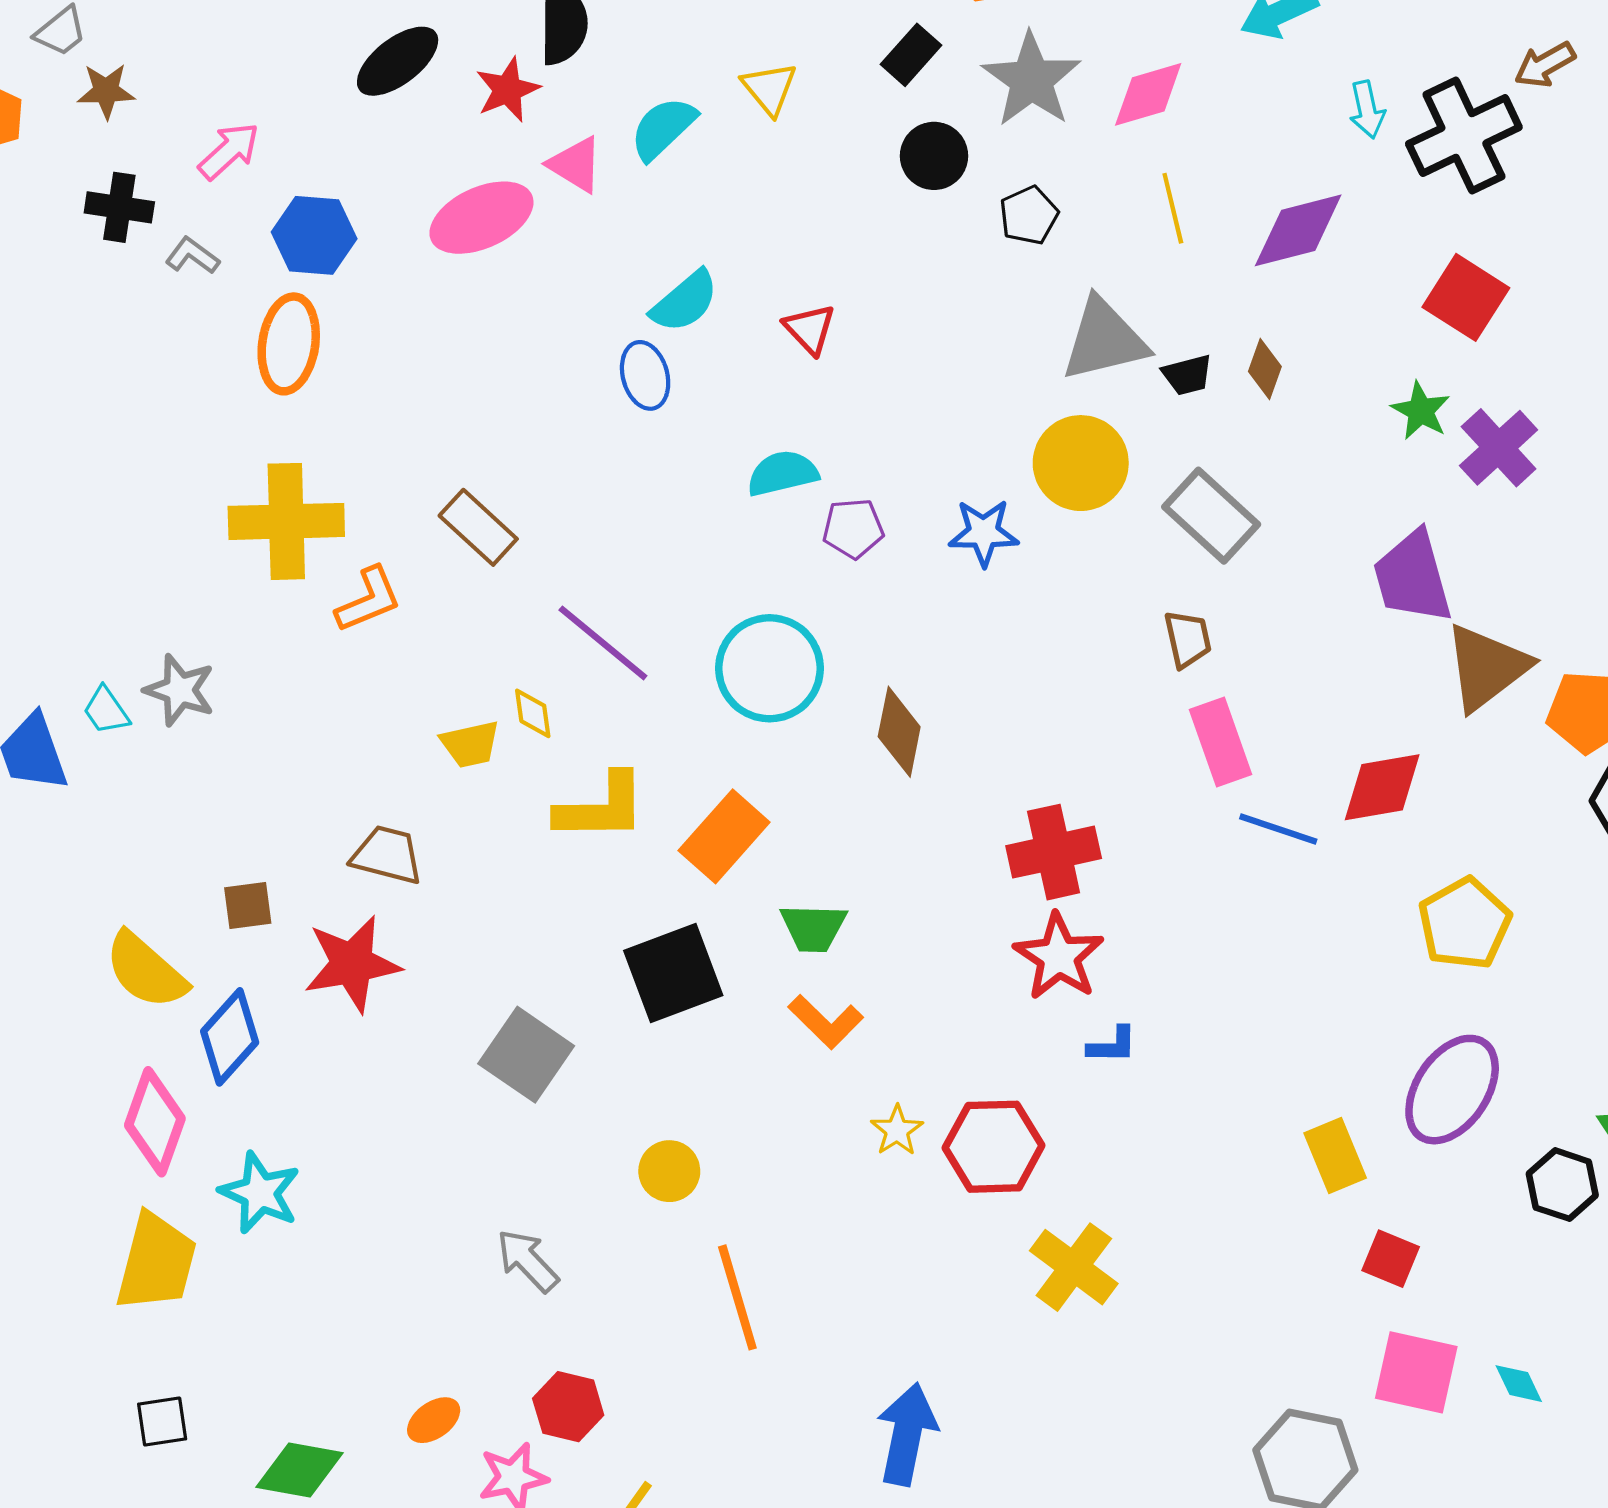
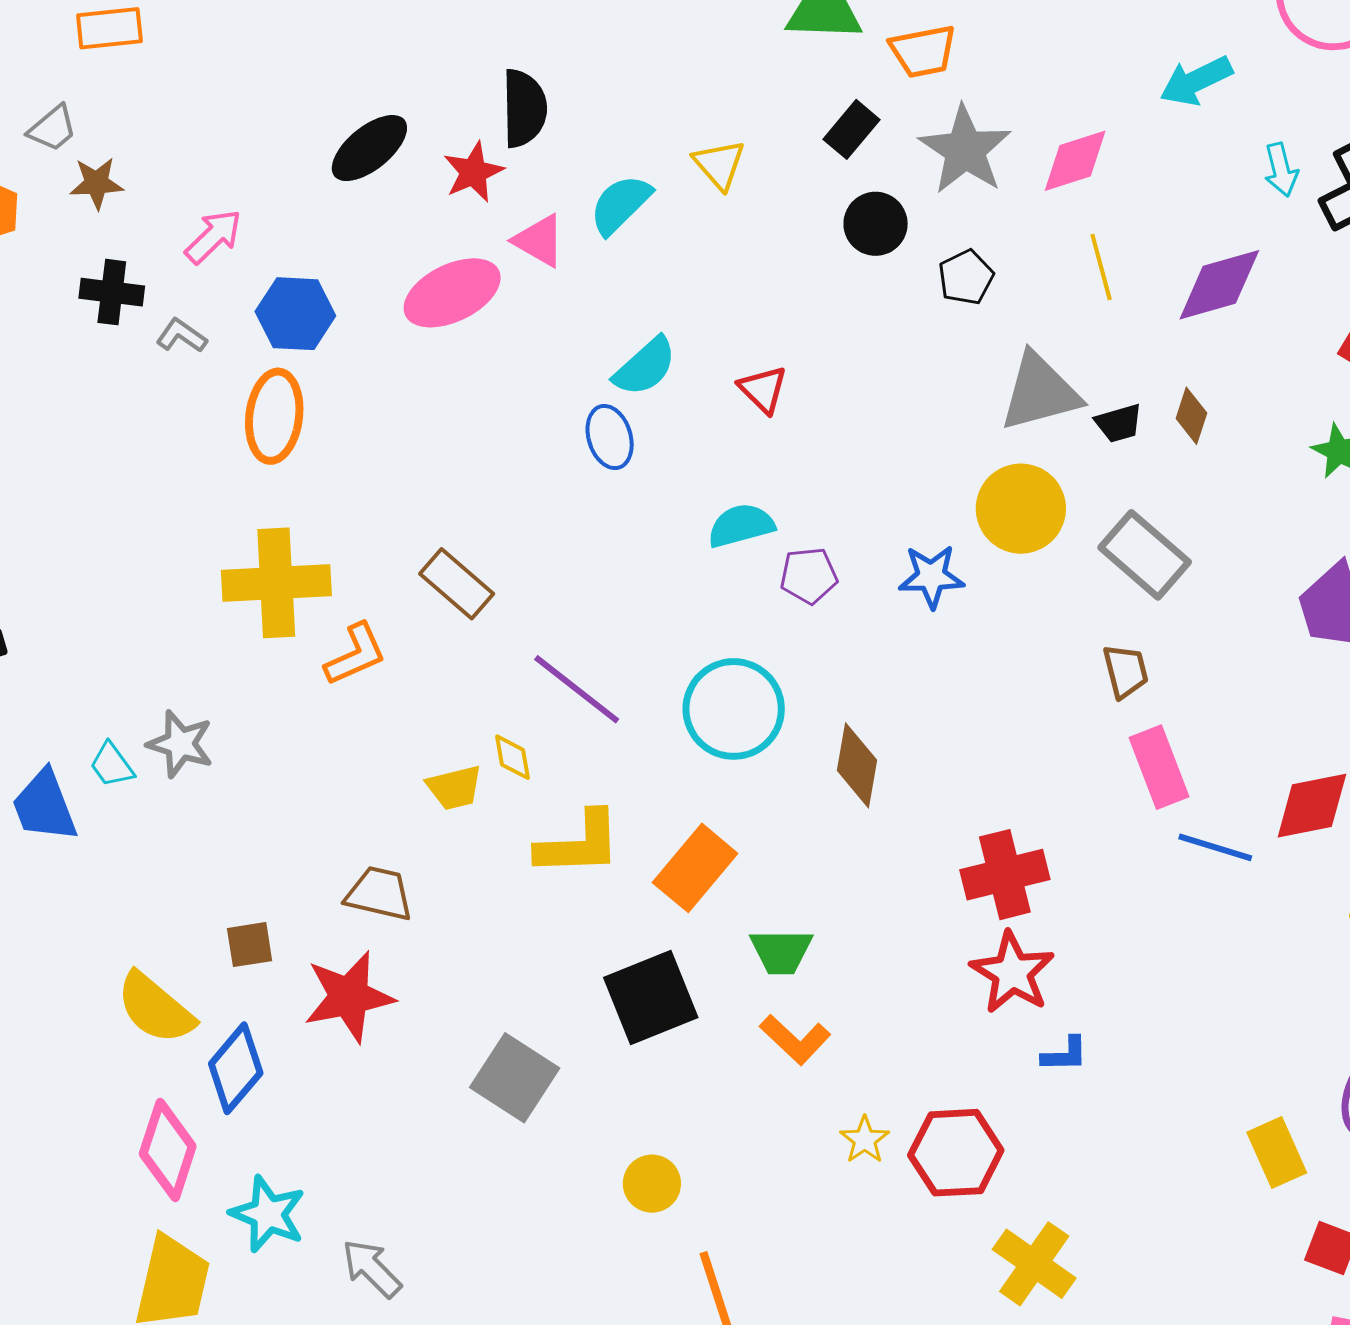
gray arrow: (528, 1261) -> (372, 1268), moved

